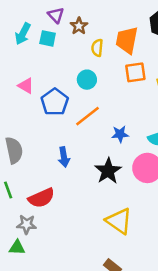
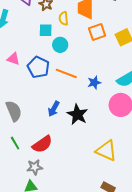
cyan square: (48, 38) -> (46, 30), moved
orange line: (88, 116) -> (66, 73), turned 70
blue arrow: (64, 157) -> (54, 109), turned 49
black star: (108, 171) -> (77, 114), moved

